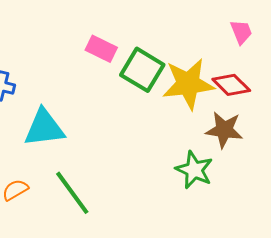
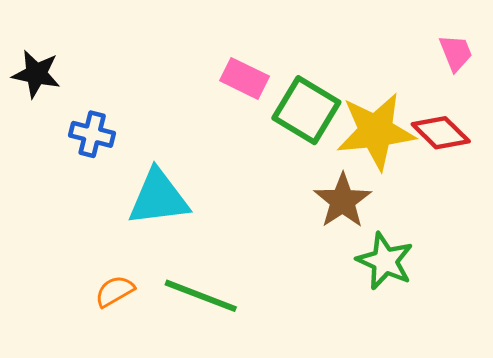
brown star: (224, 130) -> (343, 201), moved, turned 30
green line: (72, 193) -> (201, 296), turned -33

